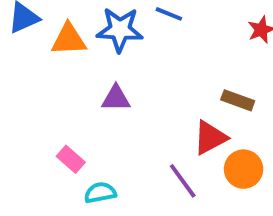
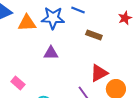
brown rectangle: (238, 100) -> (94, 35), moved
pink rectangle: (71, 159) -> (18, 83), moved

